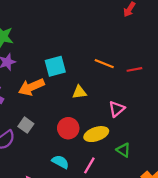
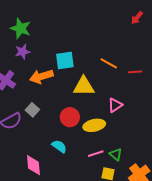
yellow triangle: (79, 92) -> (84, 86), size x1.6
green triangle: (123, 150) -> (116, 154), moved
pink line: (89, 165) -> (96, 154), moved, turned 35

